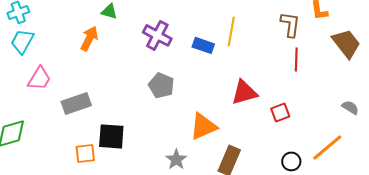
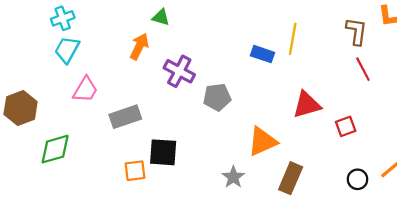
purple cross: (157, 35) -> (179, 71), moved
red line: (296, 59) -> (363, 69), turned -30
gray pentagon: (161, 85) -> (217, 97), turned -30

